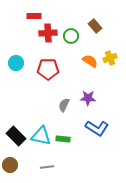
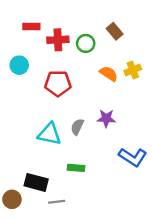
red rectangle: (34, 16) -> (31, 26), moved
cyan circle: (16, 63) -> (19, 65), moved
blue L-shape: (97, 128) -> (133, 157), moved
black rectangle: (16, 136) -> (36, 182), moved, turned -30
cyan triangle: (41, 136) -> (49, 134), moved

